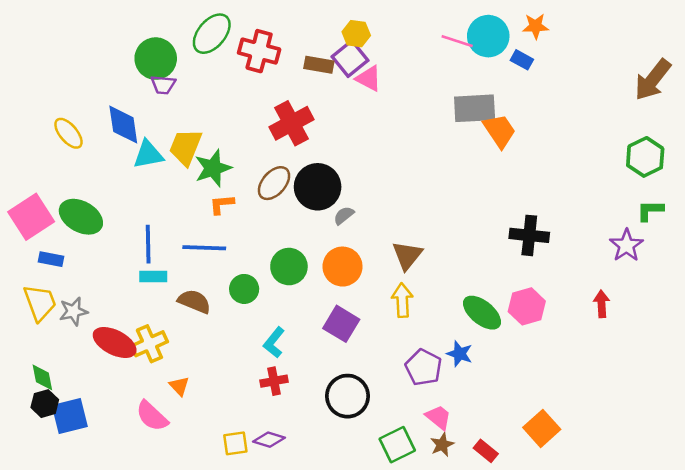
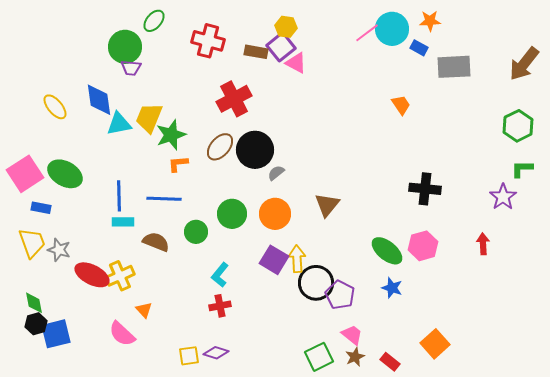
green ellipse: (212, 34) -> (154, 21), moved, size x0.7
pink line: (457, 41) -> (367, 33), turned -55
gray rectangle: (475, 108) -> (454, 67), moved
orange trapezoid: (499, 131) -> (401, 105), size x0.7
yellow arrow: (402, 300) -> (297, 259), moved
gray star: (73, 311) -> (59, 250), turned 30
blue star: (460, 354) -> (392, 288), moved
black circle: (347, 396) -> (316, 283), moved

